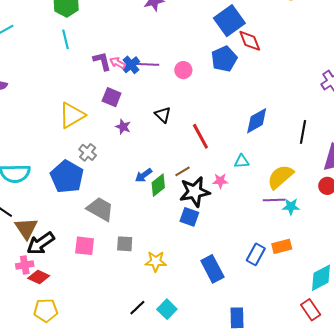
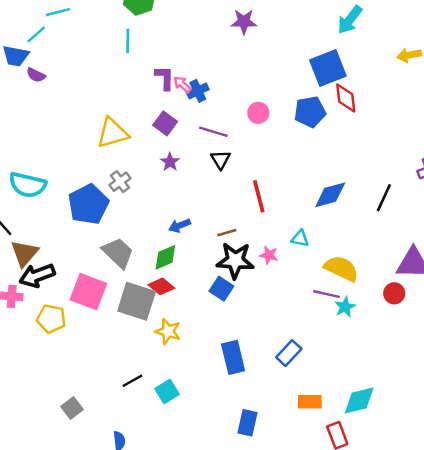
purple line: (147, 64) -> (213, 132), moved
black line: (303, 132) -> (384, 198), moved
yellow semicircle: (280, 177) -> (341, 268), turned 52
green diamond: (158, 185) -> (165, 257), moved
cyan star: (291, 207) -> (345, 307), turned 30
gray square: (125, 244) -> (137, 301), size x1.8
pink square: (85, 246) -> (88, 292), size x1.4
orange rectangle: (282, 246) -> (310, 402), moved
red diamond: (39, 277) -> (161, 286), moved
yellow pentagon: (46, 310) -> (51, 319), moved

